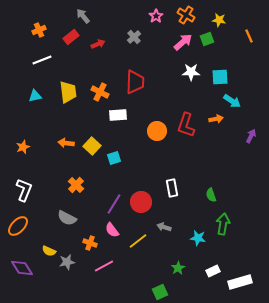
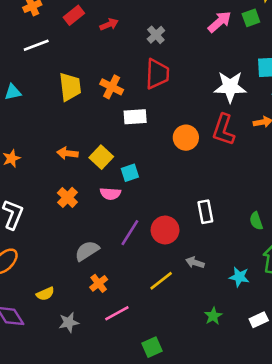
gray cross: (134, 37) -> (156, 35), moved
white star: (191, 72) -> (230, 87), moved, size x1.4
cyan triangle: (35, 96) -> (13, 92), moved
orange cross: (76, 185) -> (67, 197), moved
gray semicircle: (67, 218) -> (87, 251), moved, turned 120
pink semicircle: (112, 230) -> (110, 194), moved, turned -49
orange cross: (90, 243) -> (99, 283), turned 32
yellow semicircle: (49, 251) -> (45, 294), turned -48
gray star: (67, 262) -> (69, 322), moved
green square: (160, 292) -> (152, 347), moved

